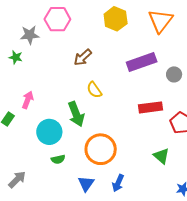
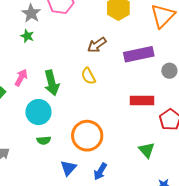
gray star: (30, 35) -> (31, 13), turned 30
green star: (16, 57) -> (27, 36), moved
brown arrow: (83, 57) -> (97, 45), moved
green arrow: (76, 114) -> (52, 83), moved

